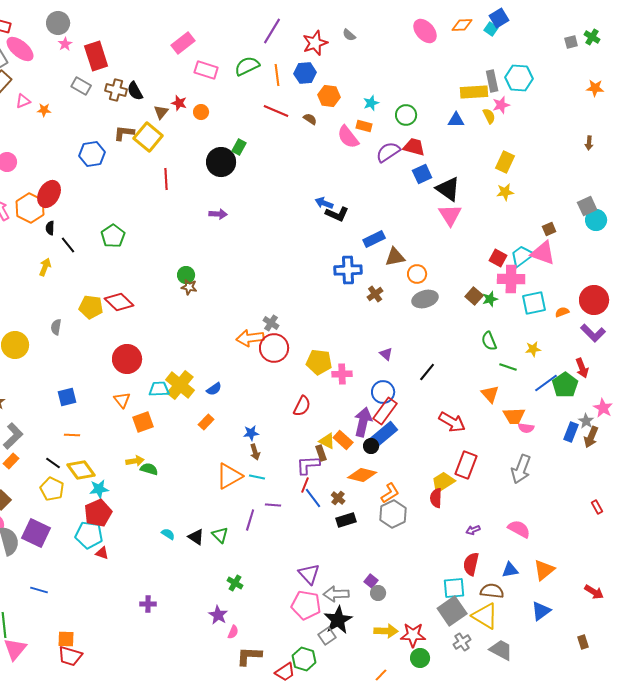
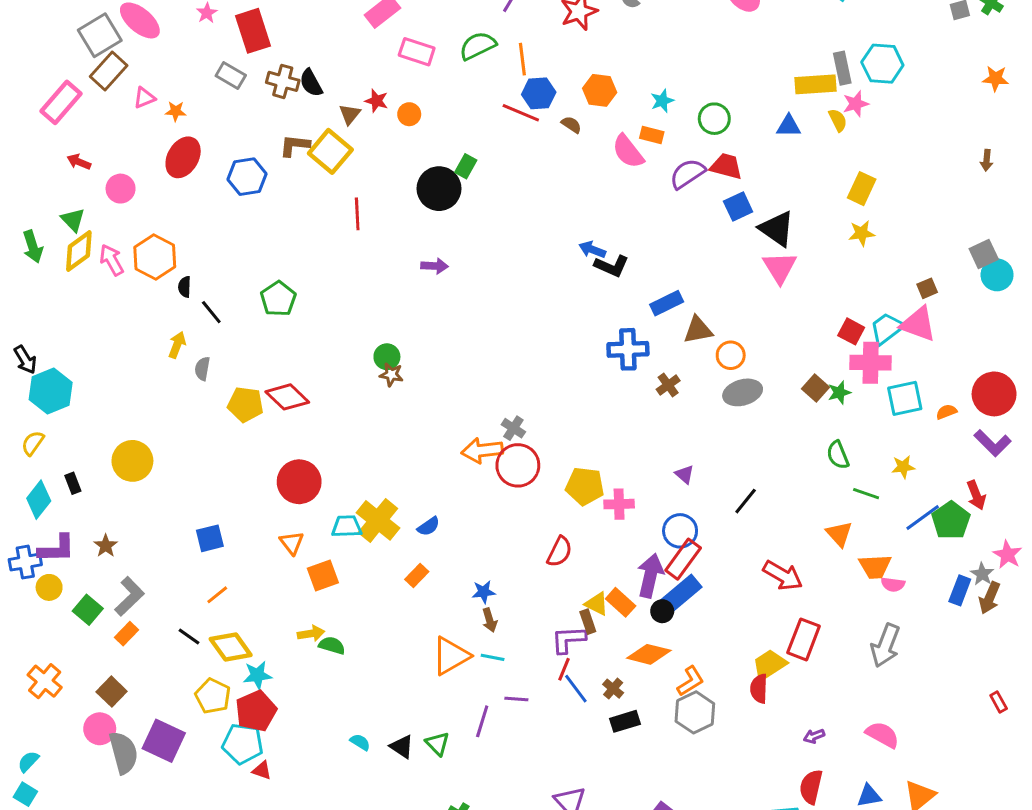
blue hexagon: (305, 73) -> (539, 93), moved
red ellipse: (49, 194) -> (183, 157), moved
gray semicircle: (56, 327) -> (202, 369), moved
orange line: (72, 435) -> (217, 595), turned -42
yellow pentagon: (52, 489) -> (213, 696), moved

